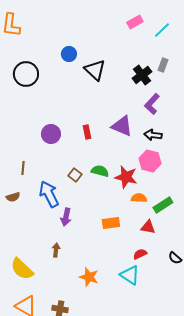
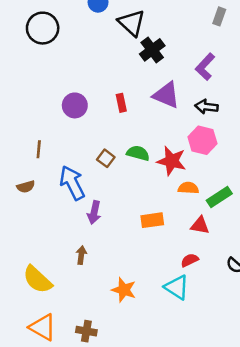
black cross: (142, 75) -> (152, 50), moved

